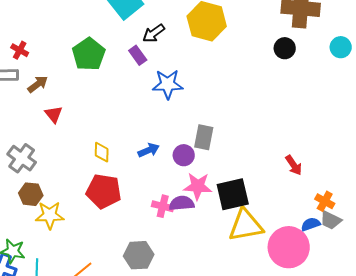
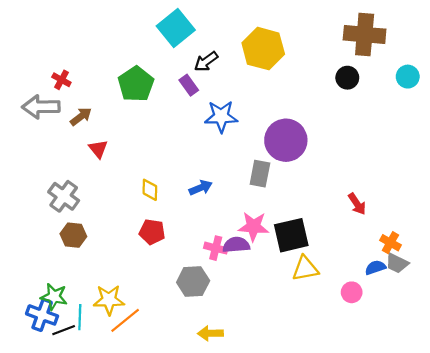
purple circle: (184, 155) -> (286, 140), moved, size x1.8
red pentagon: (104, 191) -> (152, 232), size x0.7
yellow star: (50, 215) -> (109, 300), moved
yellow triangle: (246, 225) -> (305, 269), size x0.7
pink circle: (289, 247) -> (352, 292), size x0.5
gray hexagon: (139, 255) -> (193, 282), moved

